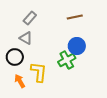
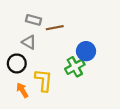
brown line: (75, 17) -> (55, 28), moved
gray rectangle: (30, 18) -> (34, 20), turned 64

